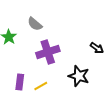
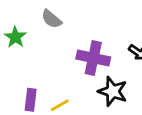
purple cross: (48, 52) -> (93, 58), moved, turned 30

